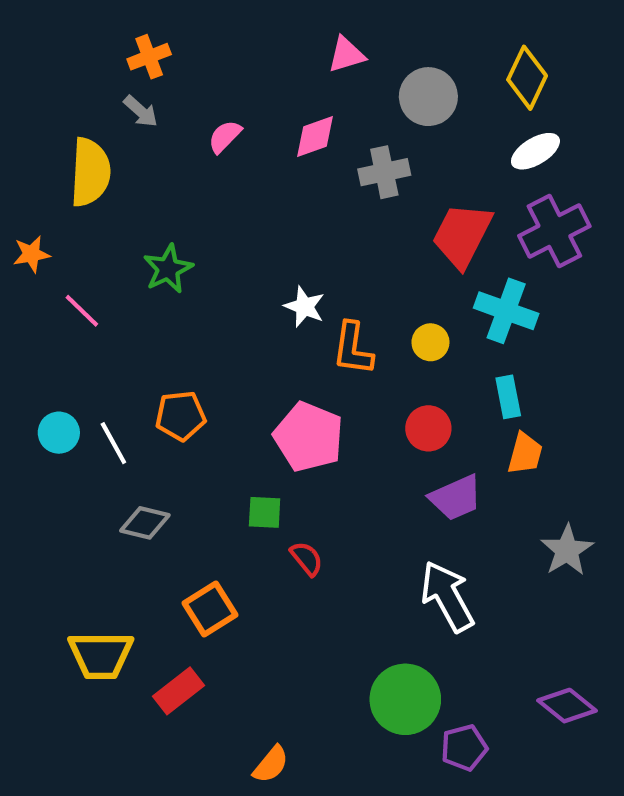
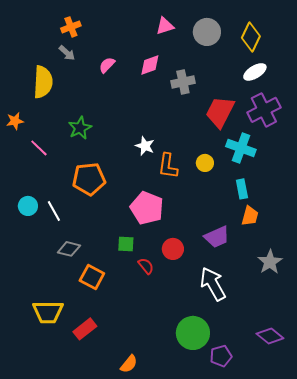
gray circle: (428, 97) -> (207, 32), moved
orange pentagon: (181, 416) -> (89, 179), moved, size x1.4
red circle: (428, 428) -> (173, 249), moved
orange square: (210, 609) -> (92, 277), moved, turned -30

